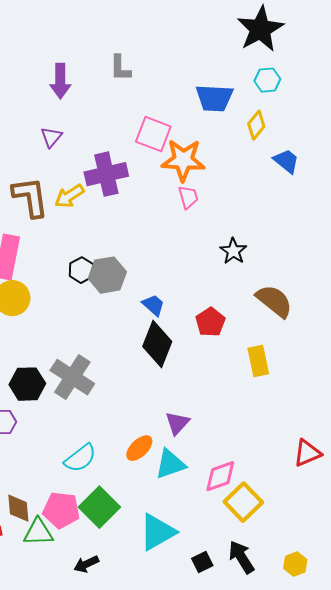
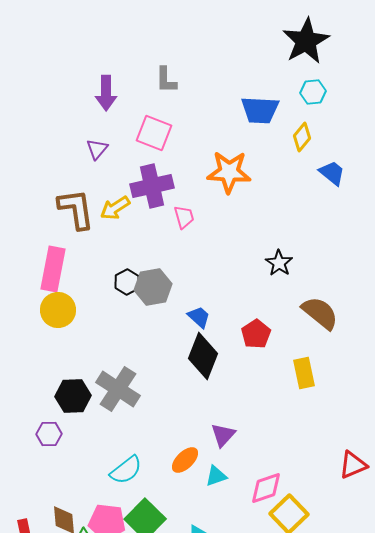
pink square: (153, 134) -> (154, 133), moved
pink trapezoid: (188, 197) -> (184, 217), moved
cyan triangle: (170, 464) -> (216, 476), size x0.7

